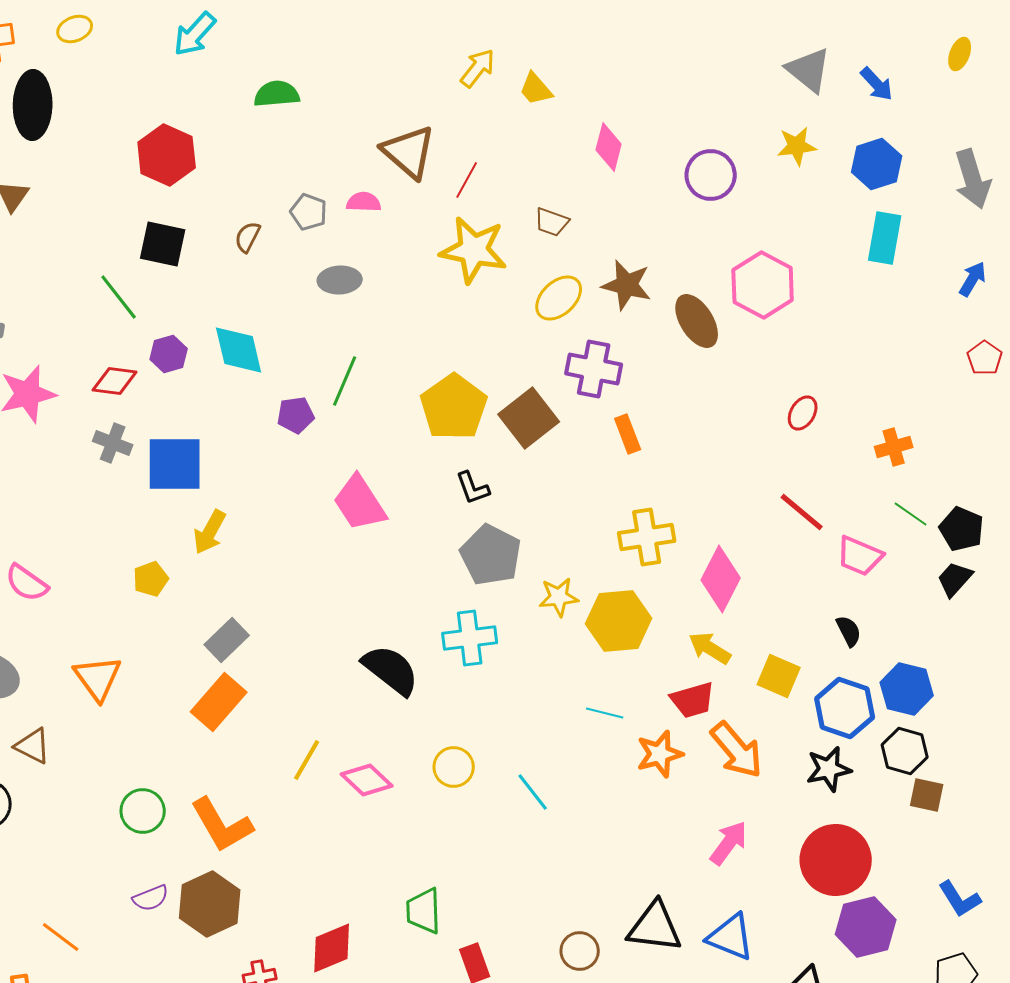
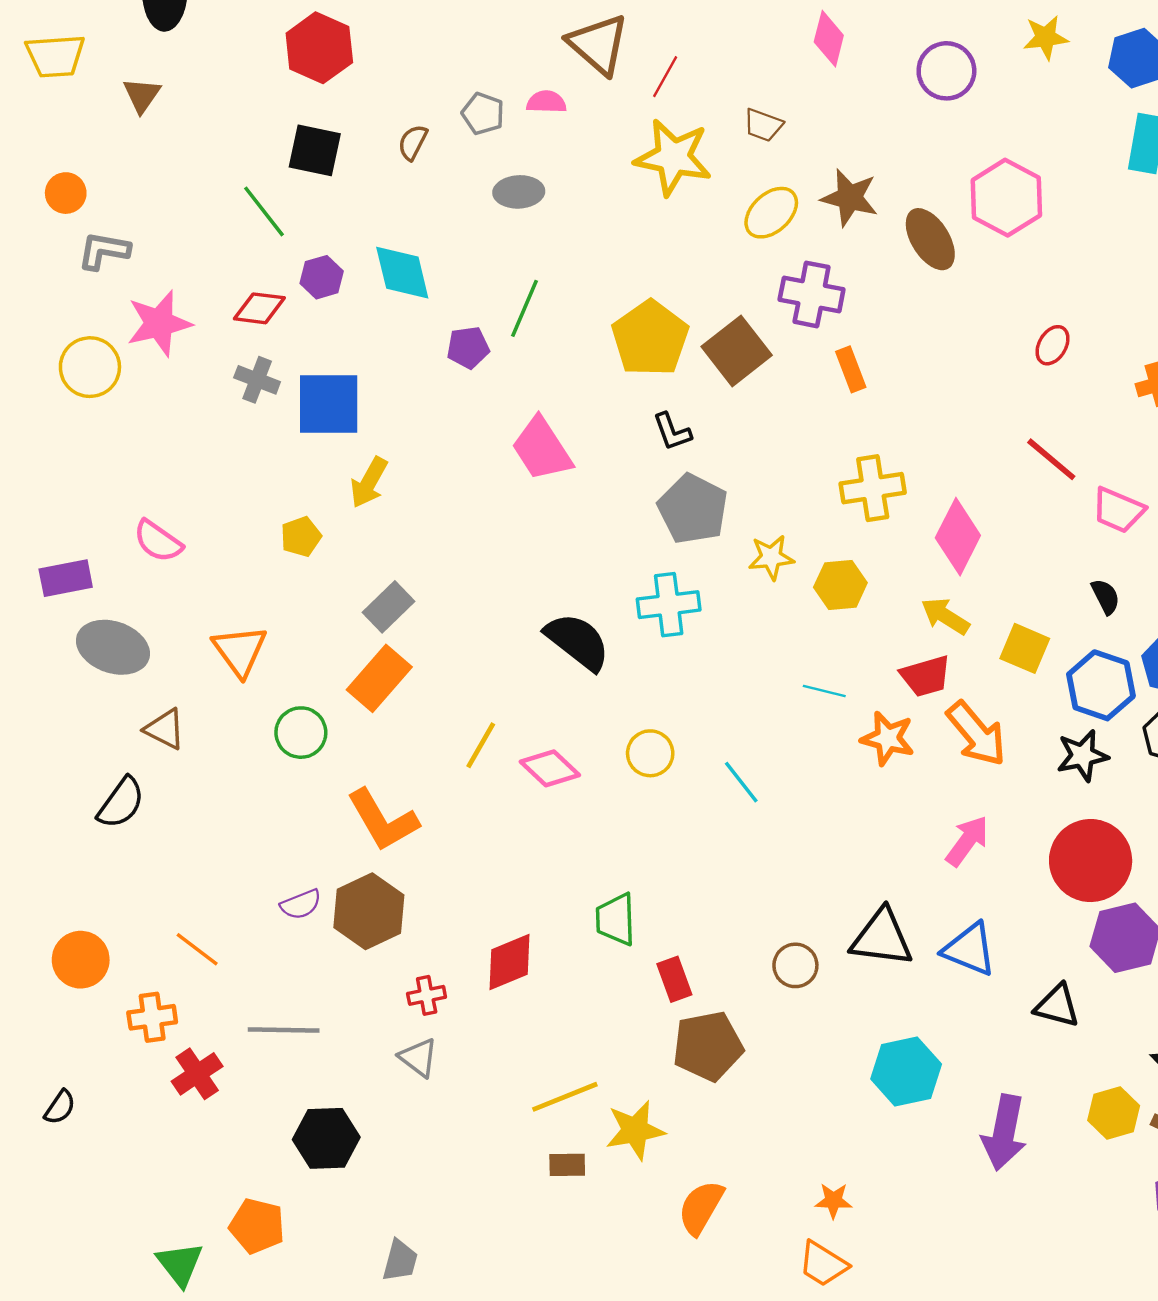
yellow hexagon: (619, 621) -> (840, 585), size x0.7
orange star: (660, 754) -> (888, 738), turned 30
green circle: (143, 811) -> (301, 733), moved

